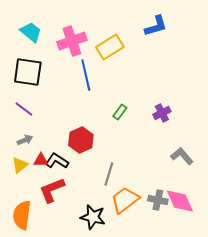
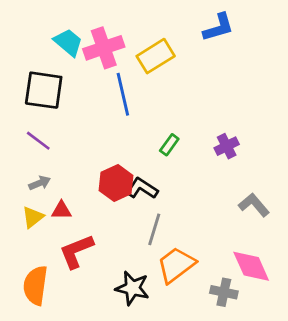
cyan trapezoid: (31, 32) -> (68, 42), moved
black L-shape: (57, 161) -> (142, 188), moved
gray cross: (158, 200) -> (224, 292), moved

